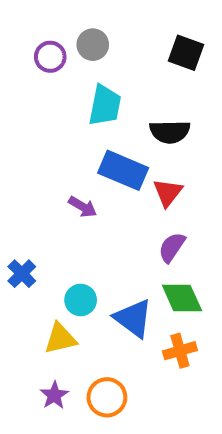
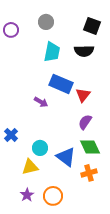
purple circle: (50, 57) -> (11, 30), moved
black semicircle: (170, 132) -> (84, 51), moved

